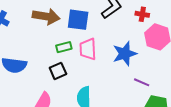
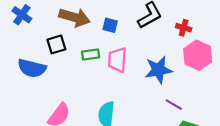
blue square: (78, 20) -> (110, 25), size x0.6
black square: (58, 71) -> (56, 44), moved

